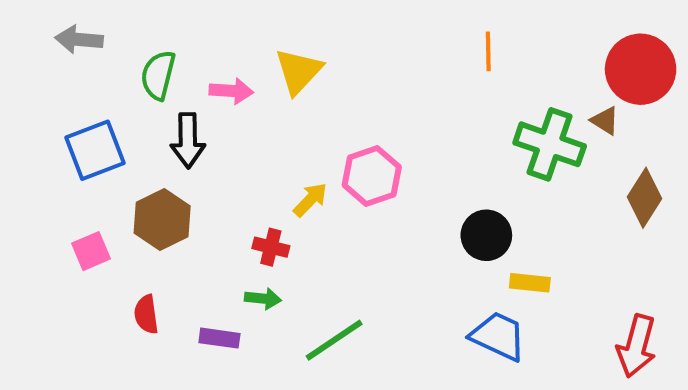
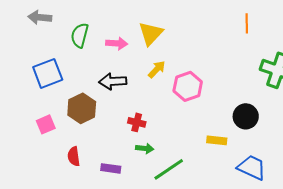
black arrow: (188, 140) -> (113, 81), moved, turned 88
yellow arrow: (310, 200) -> (157, 69), moved
yellow rectangle: (530, 283) -> (217, 140), moved
green arrow: (263, 299) -> (145, 148), moved

